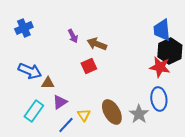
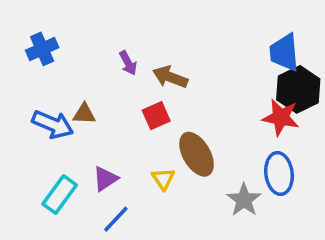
brown triangle: (48, 83) -> (84, 114), moved
brown ellipse: (112, 112) -> (197, 154), moved
yellow triangle: (84, 115) -> (163, 179), moved

